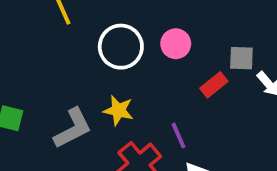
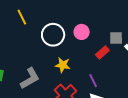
yellow star: (118, 110) -> (63, 65), moved
purple line: (179, 136) -> (93, 81), moved

